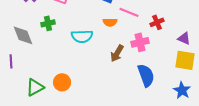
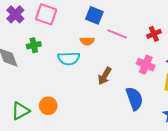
orange semicircle: (110, 22) -> (87, 41), moved
red cross: (157, 22) -> (154, 34), moved
pink cross: (140, 42) -> (146, 65), moved, turned 36

